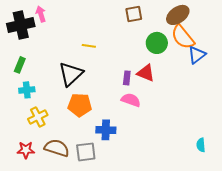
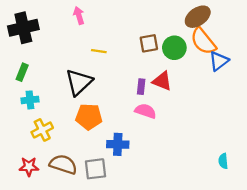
pink arrow: (41, 14) -> (79, 16), moved
brown square: (134, 14) -> (149, 43), moved

